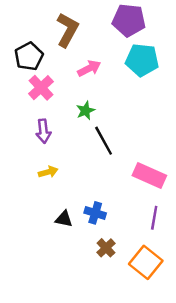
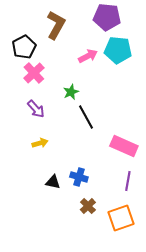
pink arrow: (89, 68) -> (88, 56), moved
purple arrow: (43, 131) -> (36, 109), turned -36
orange square: (146, 262) -> (121, 218), turned 32

